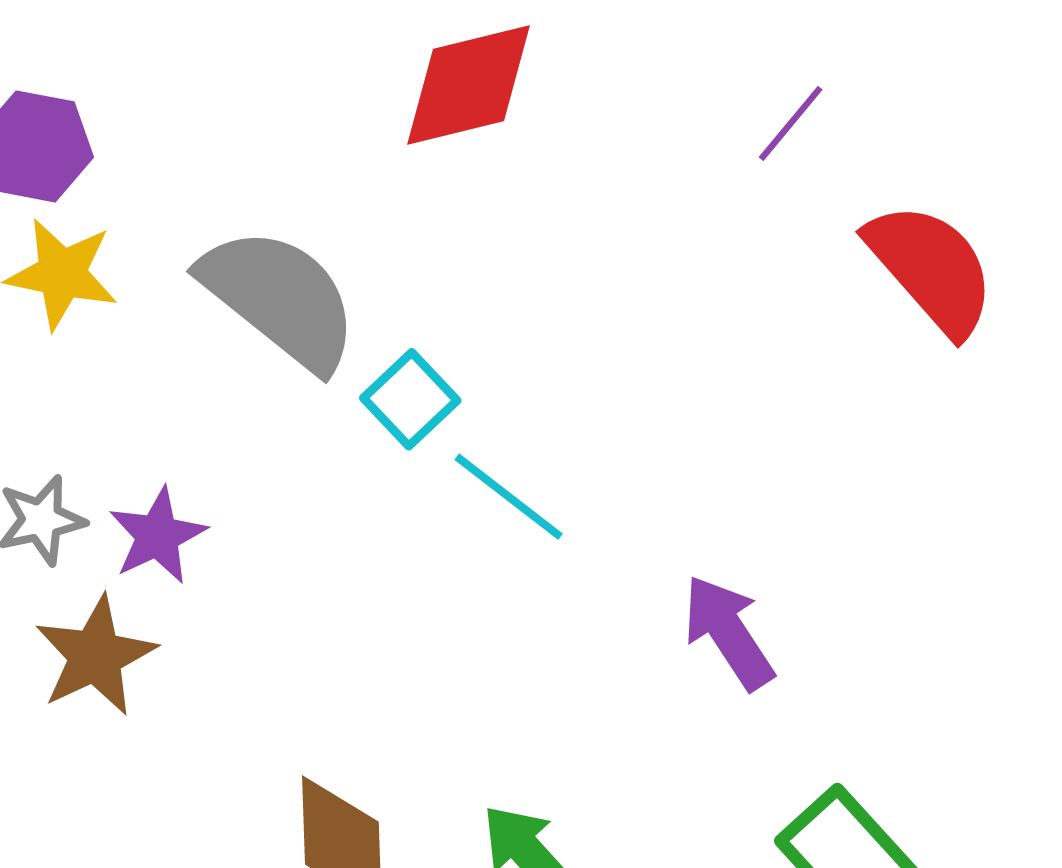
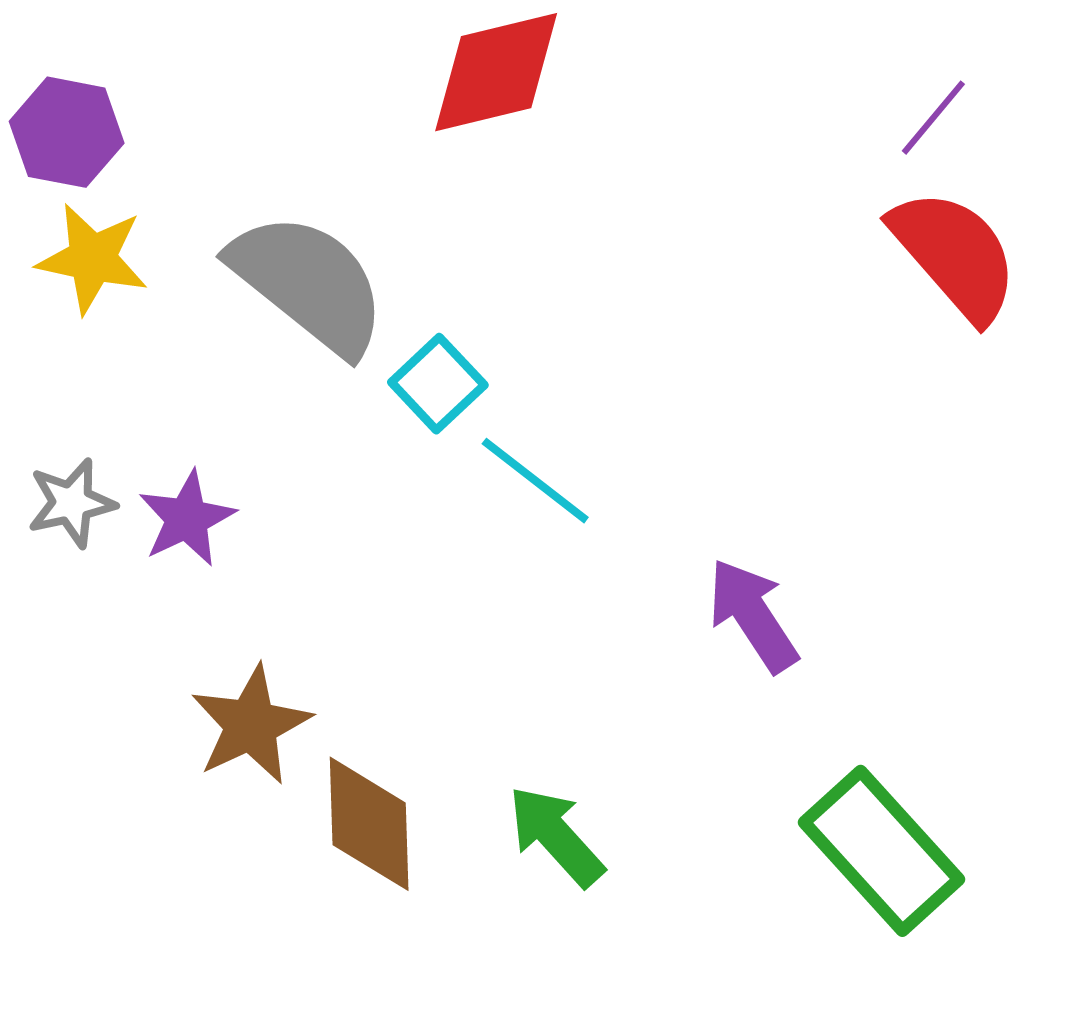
purple line: (791, 123) -> (933, 118), moved
brown star: (95, 656) -> (251, 725), moved

